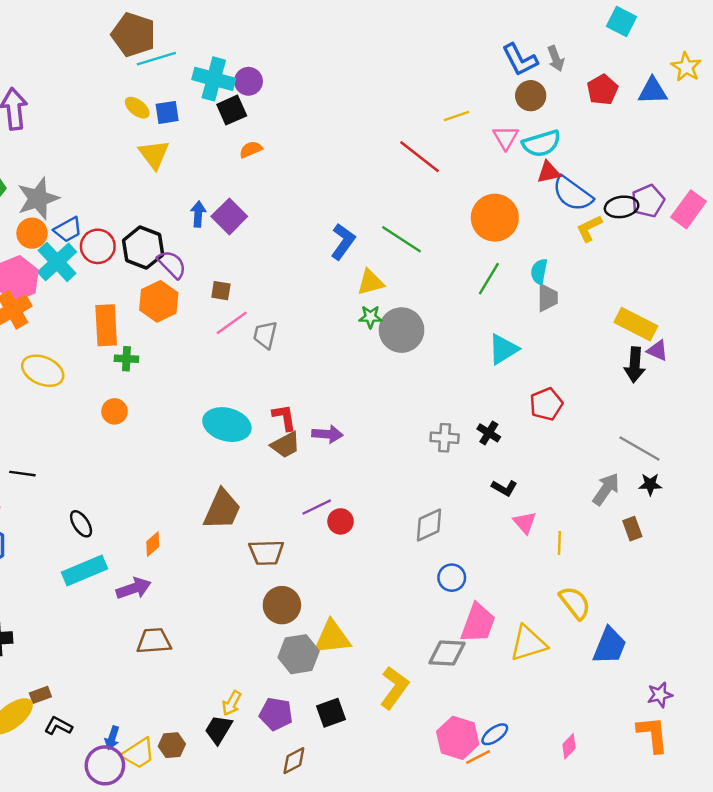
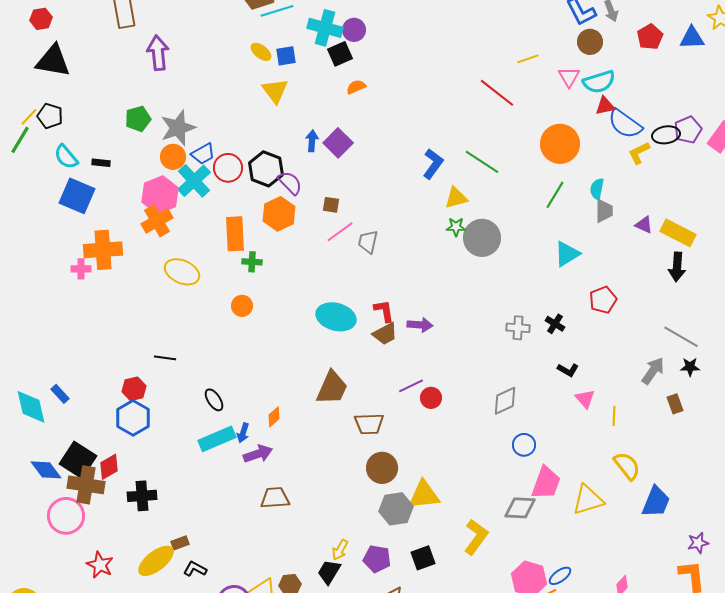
purple triangle: (657, 350) -> (644, 225), moved
blue arrow: (112, 738) -> (243, 433), moved

